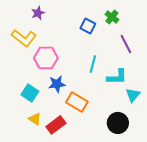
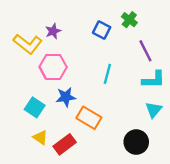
purple star: (38, 13) -> (53, 31), moved
cyan L-shape: (117, 77) -> (154, 80), moved

